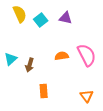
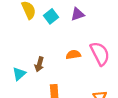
purple triangle: (66, 18) -> (78, 14), turned -32
cyan triangle: (11, 59) -> (19, 74), moved

